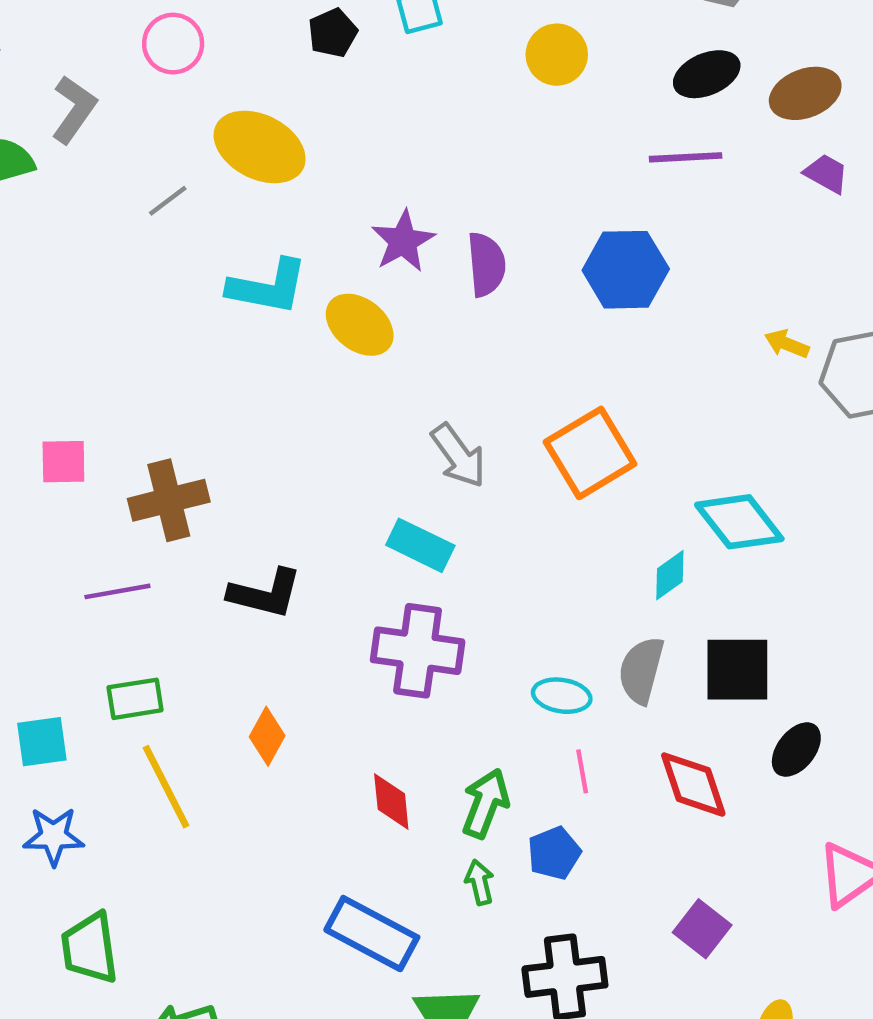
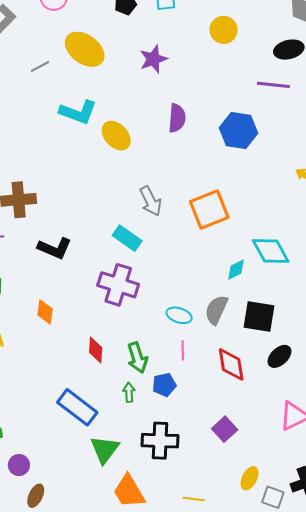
purple star: (403, 241) -> (153, 59), moved
orange diamond: (267, 736) -> (45, 312), turned -30
green arrow: (485, 803) -> (137, 358), turned 132

